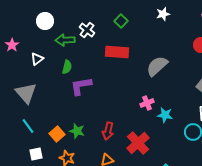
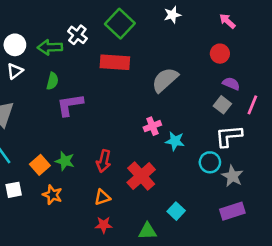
white circle: (45, 21) -> (15, 45), moved
green square: (121, 21) -> (120, 24), size x1.6

